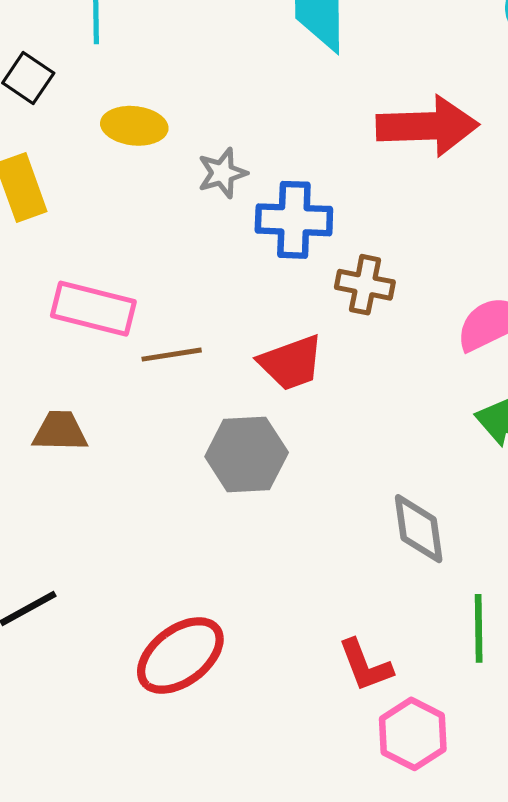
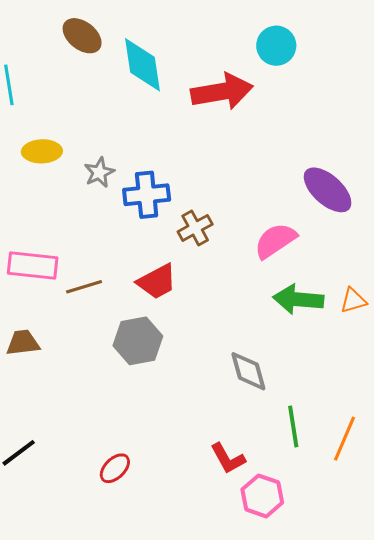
red arrow: (428, 126) -> (222, 92), moved
brown cross: (365, 285) -> (195, 228), turned -32
red ellipse: (180, 656) -> (115, 468), size x0.6

